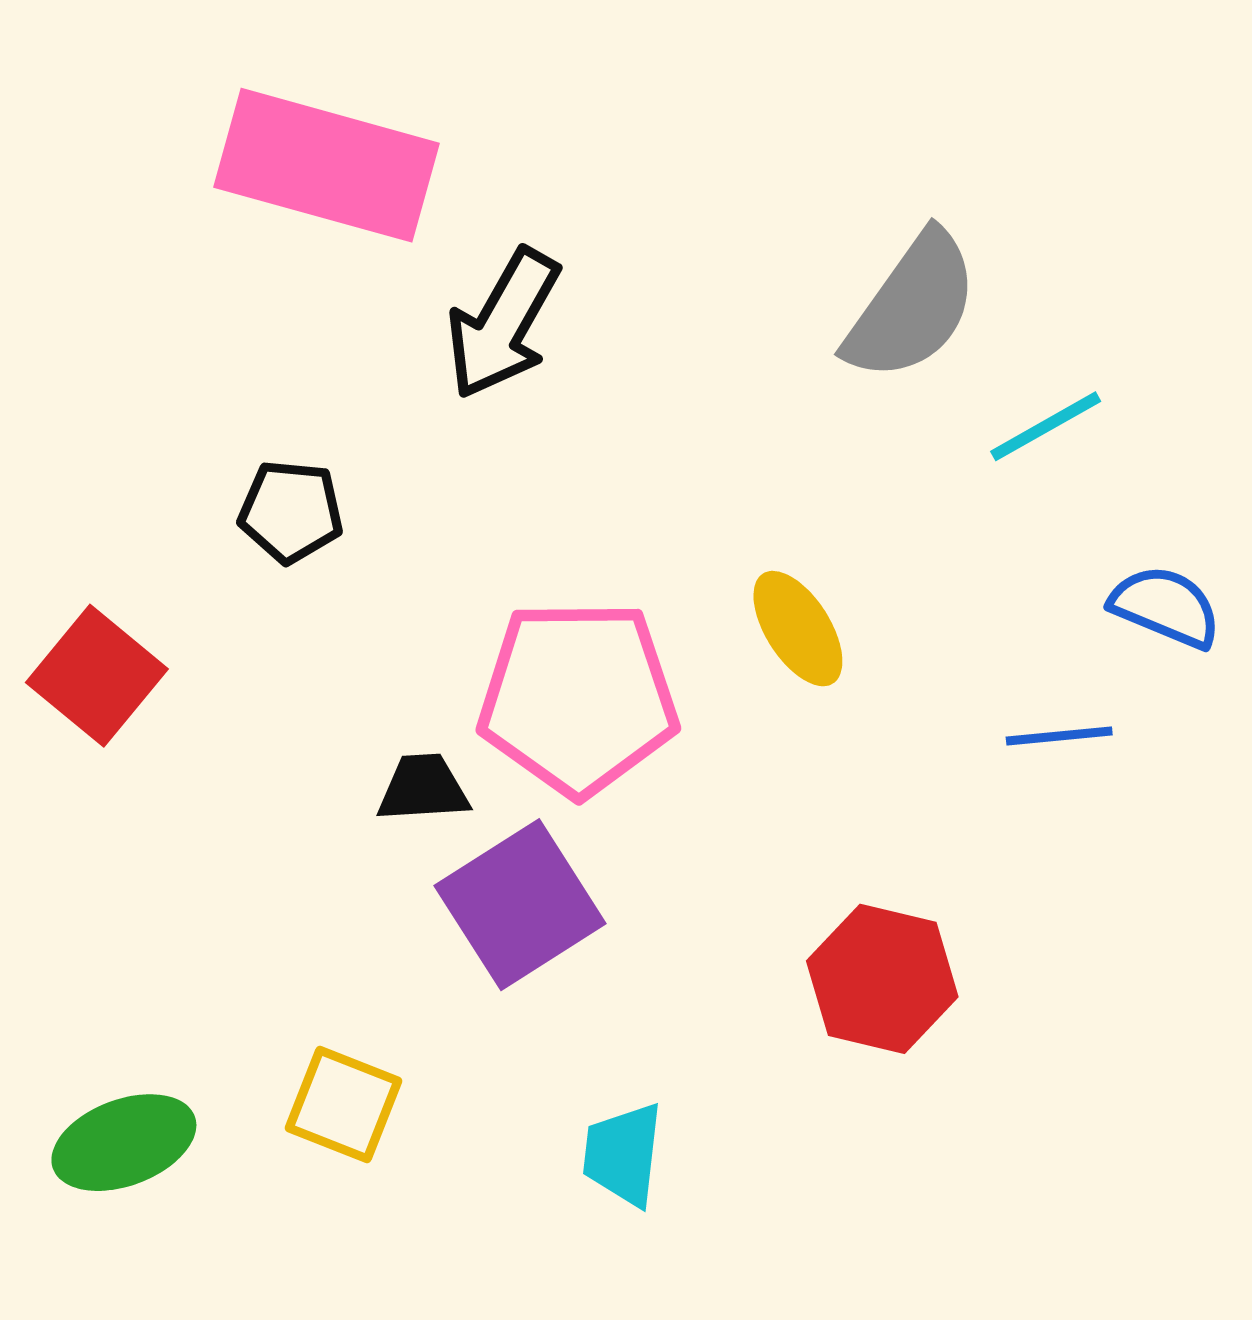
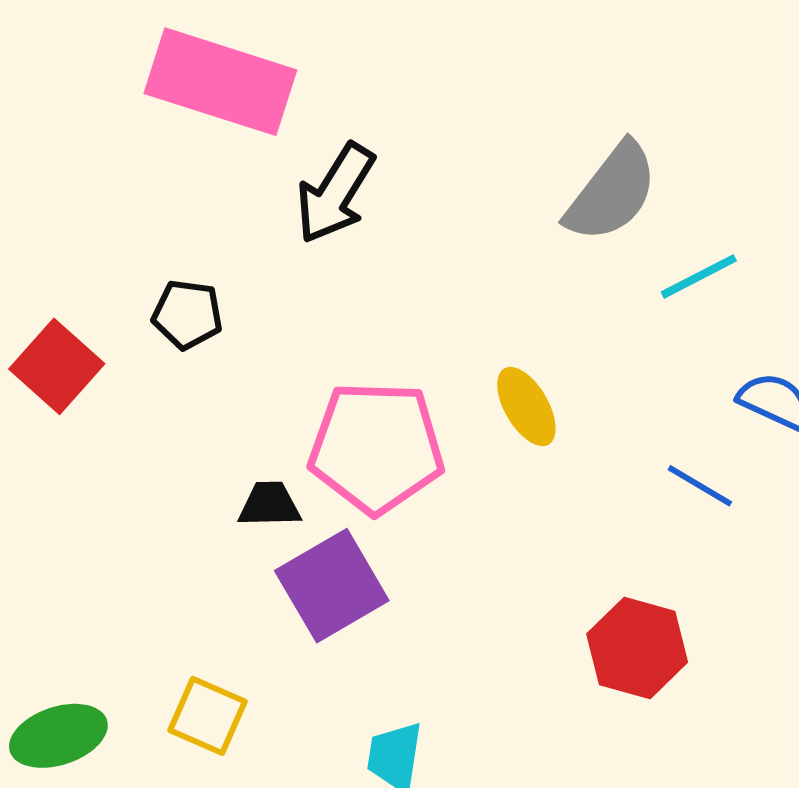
red square: (97, 676) -> (57, 366), moved
blue line: (1059, 736) -> (700, 486), turned 34
red hexagon: (882, 979) -> (637, 648), moved

